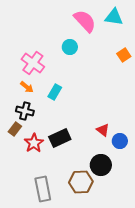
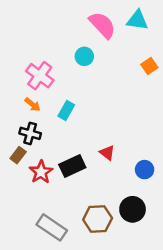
red triangle: (103, 130) -> (107, 153), moved
black circle: (101, 165) -> (133, 209), moved
gray rectangle: (43, 189) -> (52, 227), turned -45

